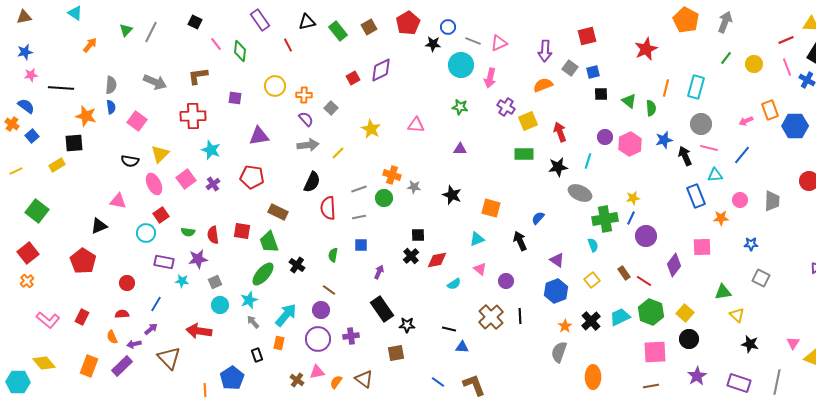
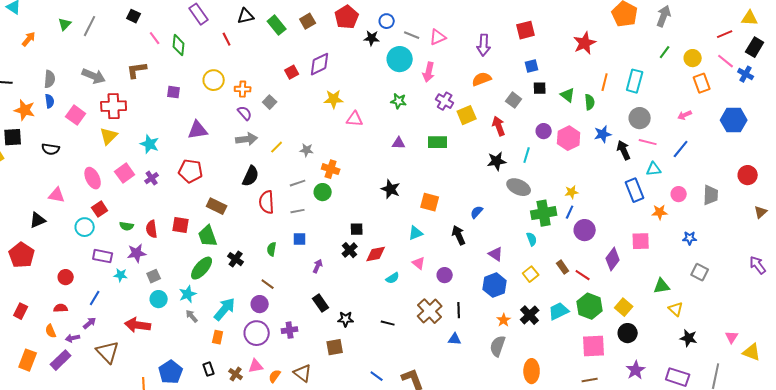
pink line: (787, 67) -> (726, 61), turned -30
gray square: (570, 68) -> (514, 100), moved
orange rectangle: (770, 110) -> (702, 83), moved
red cross: (193, 116) -> (114, 106), moved
yellow star: (371, 129) -> (334, 99), moved, turned -30
yellow triangle: (160, 154) -> (109, 136), moved
green rectangle: (524, 154) -> (438, 142), moved
black semicircle: (130, 161) -> (51, 149), moved
gray star: (414, 187) -> (307, 150), moved
black rectangle: (382, 309) -> (321, 303), size x0.7
blue triangle: (462, 347) -> (455, 339), moved
black rectangle: (257, 355) -> (209, 369), moved

